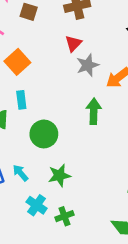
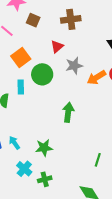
red triangle: (73, 43) -> (57, 46), moved
green arrow: (94, 111) -> (68, 112), moved
green circle: (44, 134) -> (42, 74), moved

